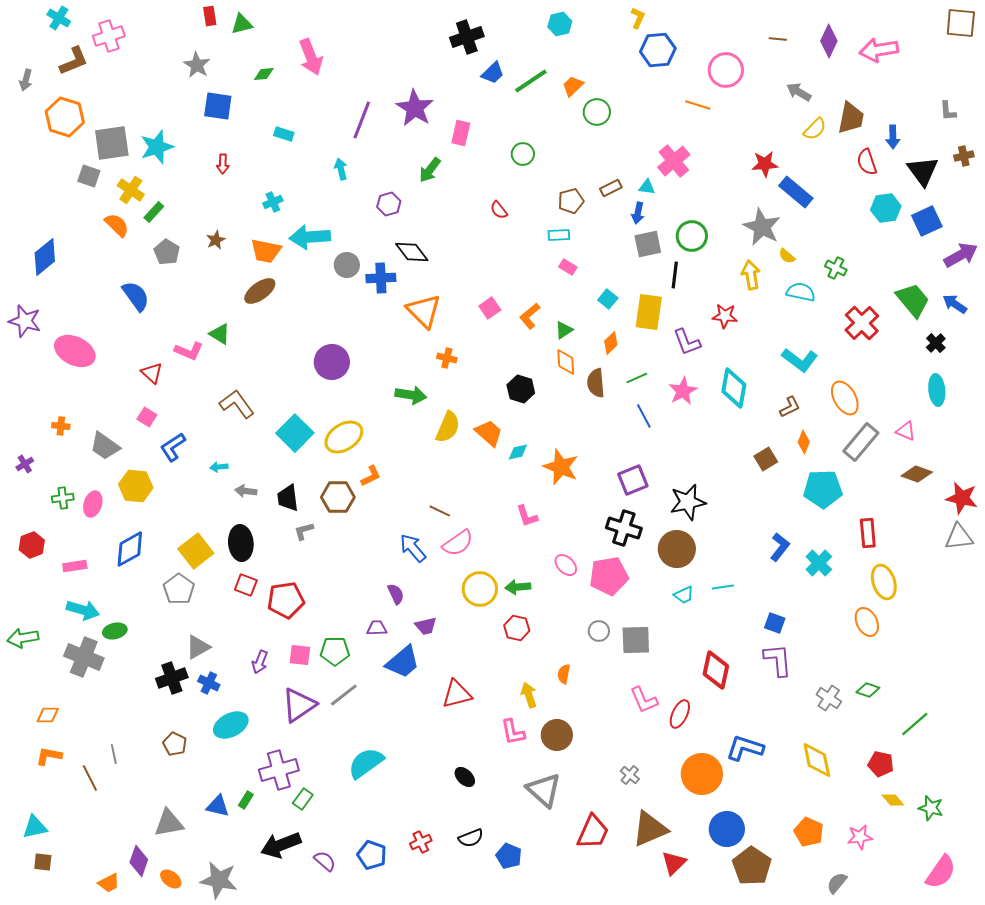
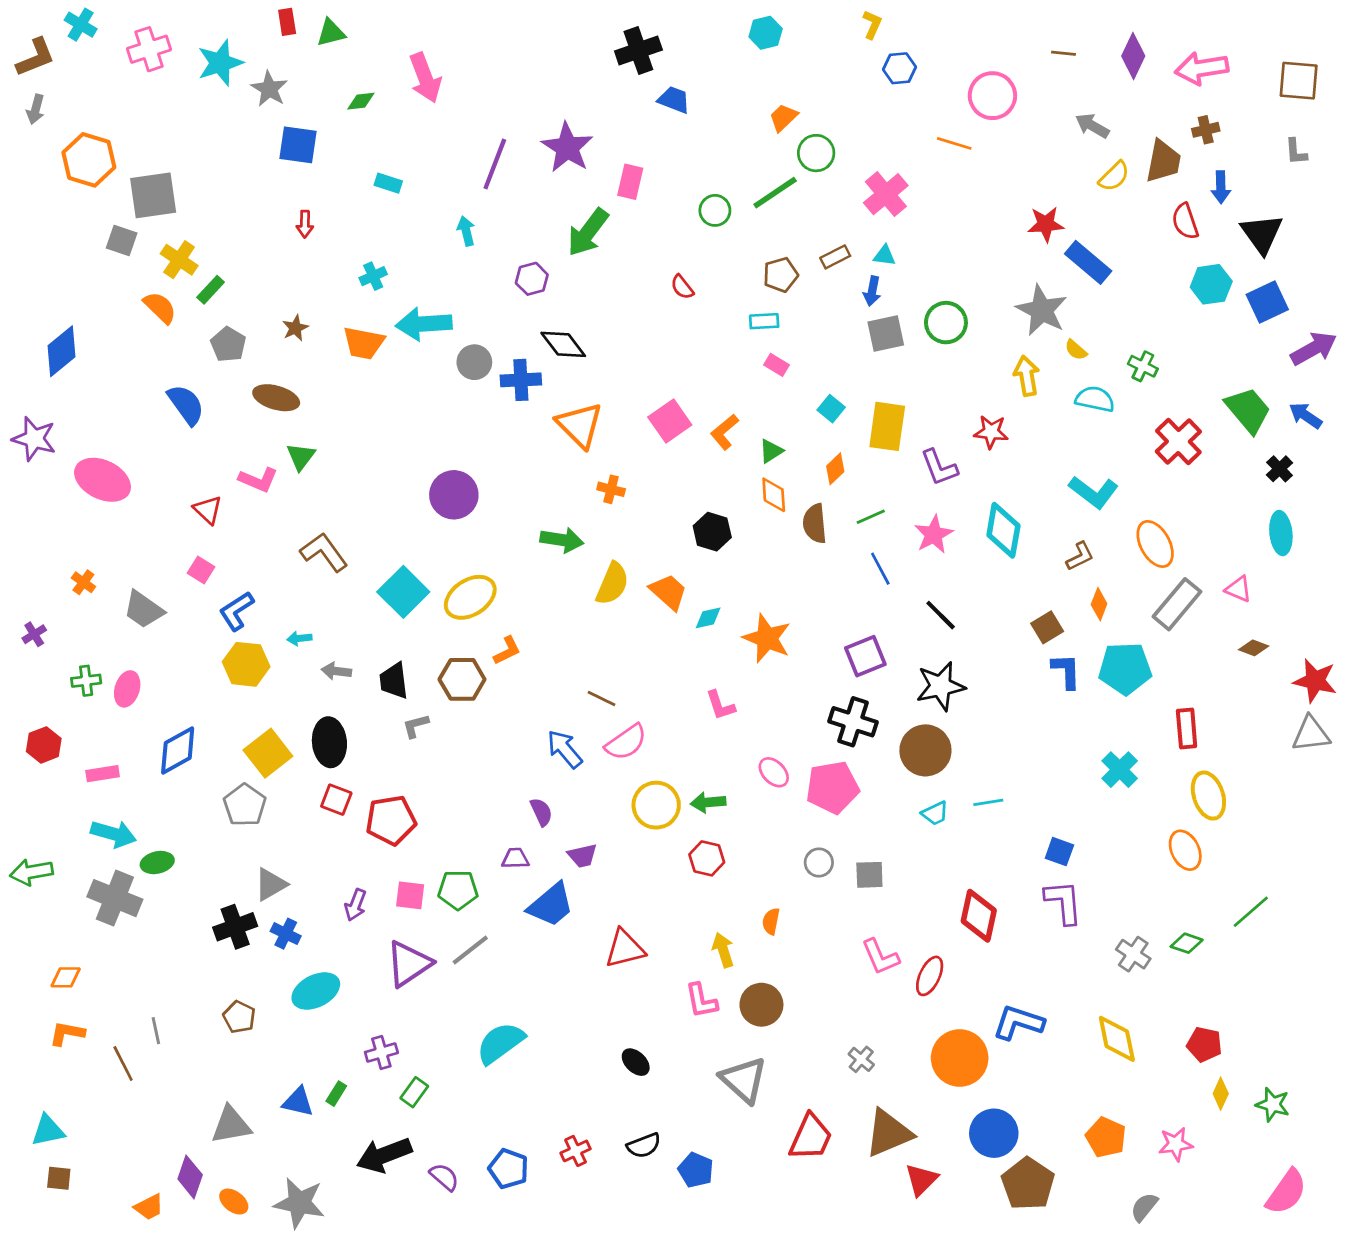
brown square: (961, 23) -> (1299, 81), moved
blue hexagon: (658, 50) -> (899, 68), size x0.7
brown L-shape: (74, 61) -> (36, 57), moved
blue trapezoid: (493, 73) -> (674, 100), turned -115
green line: (531, 81) -> (775, 193), moved
cyan star: (157, 147) -> (220, 63), moved
brown cross: (964, 156) -> (1206, 130), moved
pink cross: (674, 161) -> (886, 194), moved
green arrow: (430, 170) -> (588, 232), size x1.4
black line: (675, 275) -> (941, 615), moved, turned -52
brown ellipse: (260, 291) -> (276, 398), moved, turned 52
pink square: (490, 308) -> (670, 421), size x1.4
green triangle: (220, 334) -> (301, 457), turned 35
orange cross: (61, 426) -> (83, 582), turned 30
brown diamond: (917, 474) -> (1254, 648), size x0.7
yellow hexagon: (136, 486) -> (246, 664), moved
blue L-shape: (780, 547) -> (1066, 671), moved, turned -40
gray square: (636, 640) -> (869, 875), size x0.7
green line: (915, 724) -> (1251, 912), moved
purple cross: (279, 770) -> (381, 1053), size x0.6
yellow diamond: (893, 800) -> (1221, 1094), turned 65

